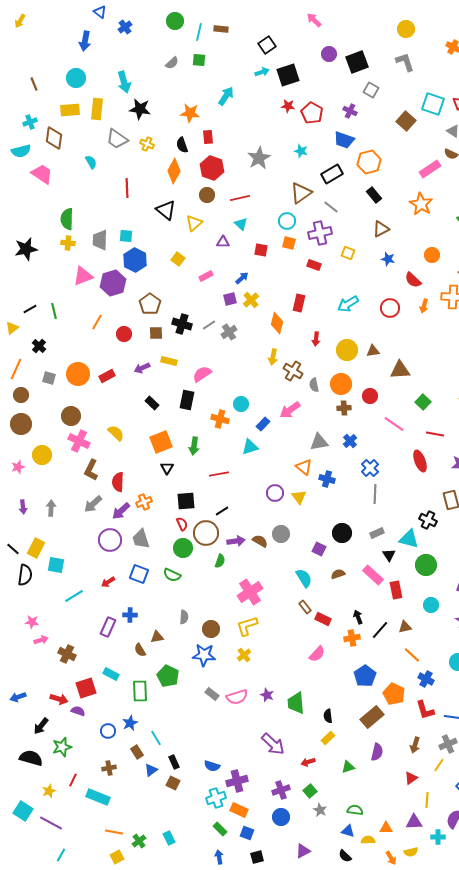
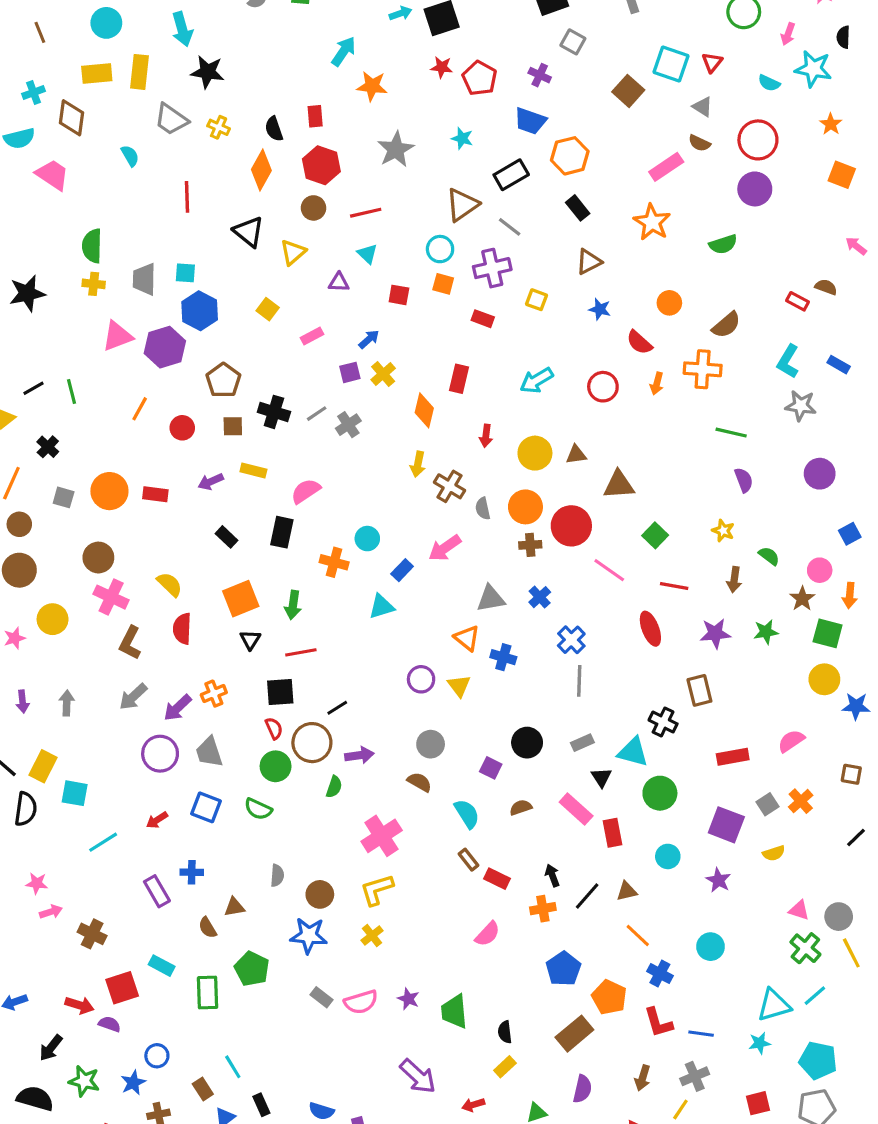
orange star: (190, 113) -> (372, 86), moved
red rectangle: (107, 376) -> (155, 494), turned 35
red circle: (370, 396) -> (571, 526), size x1.6
red line: (219, 474) -> (301, 652), moved
red semicircle: (118, 482) -> (182, 629), moved
brown semicircle: (260, 541) -> (419, 782), moved
purple rectangle: (108, 627) -> (157, 891), turned -54
blue star: (130, 723) -> (133, 1083), moved
green star: (62, 747) -> (84, 1081), turned 30

